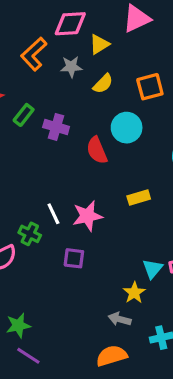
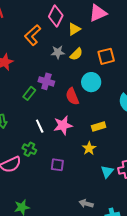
pink diamond: (70, 24) -> (56, 16), turned -60
gray star: (71, 67) -> (58, 52), moved
green rectangle: (24, 115) -> (29, 93), moved
white line: (53, 214) -> (40, 126), moved
pink star: (87, 216) -> (63, 125), moved
yellow star: (134, 293) -> (89, 148), moved

